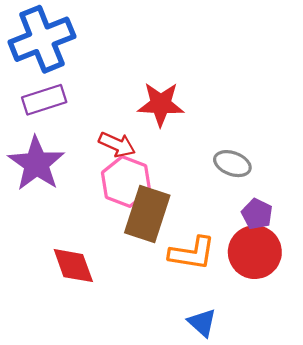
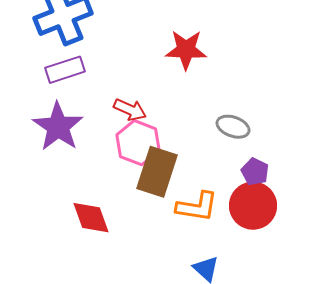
red star: (161, 104) -> (186, 50), moved

